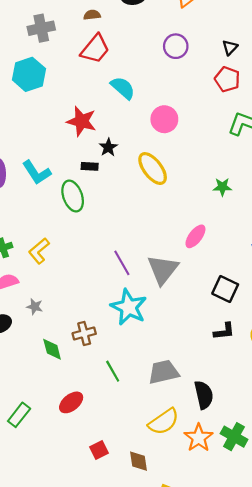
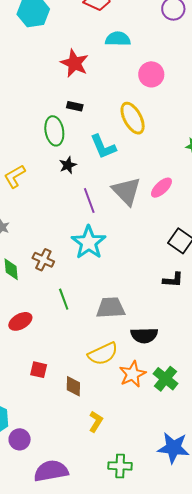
cyan semicircle: (123, 88) -> (118, 39), turned -50
black star: (108, 147) -> (68, 165), moved
cyan L-shape: (37, 172) -> (103, 147), moved
gray triangle: (163, 269) -> (126, 191), moved, turned -32
brown cross: (84, 333) -> (43, 260), turned 30
black semicircle: (204, 395) -> (144, 335), turned 92
red square: (99, 450) -> (39, 370), turned 30

